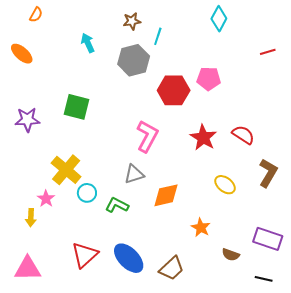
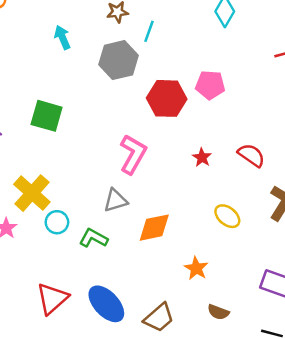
red star: (203, 138) -> (202, 157), size x0.6
brown semicircle: (231, 255) -> (218, 312), moved

